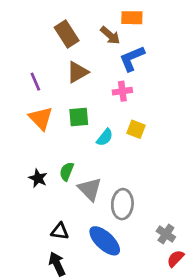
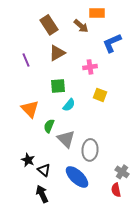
blue L-shape: (132, 59) -> (112, 43), moved
orange triangle: (41, 118) -> (30, 109), moved
cyan semicircle: (105, 137) -> (69, 105), moved
black star: (38, 178) -> (28, 160), moved
black triangle: (60, 231) -> (44, 170), turned 32
red semicircle: (175, 259) -> (116, 190), moved, turned -56

